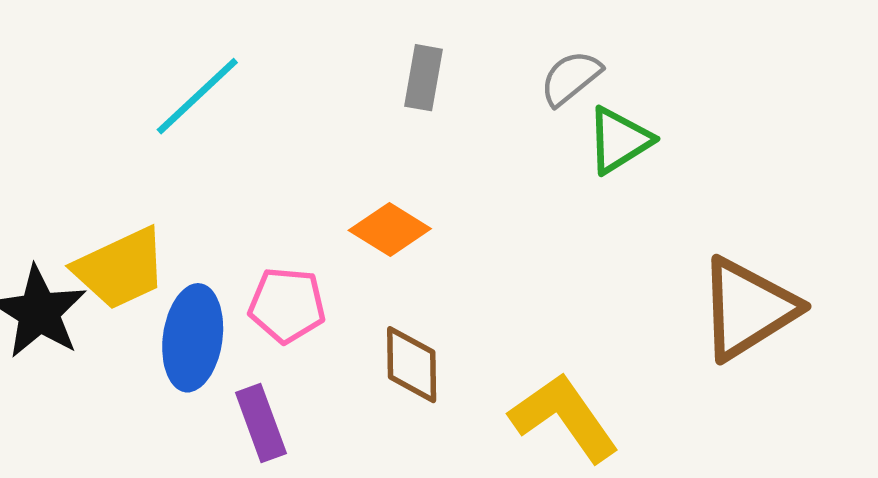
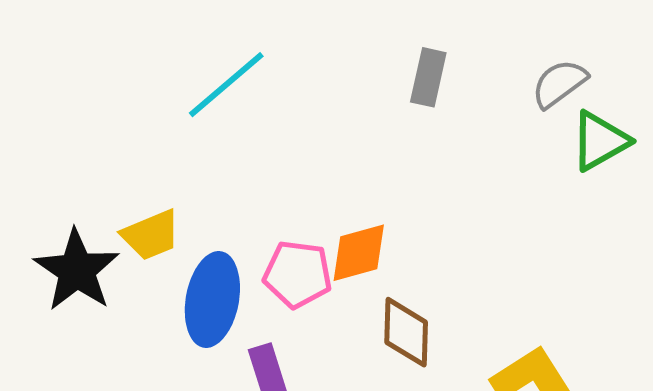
orange diamond: (390, 229) -> (359, 253), moved, turned -50
yellow trapezoid: (121, 269) -> (151, 235), size x0.7

